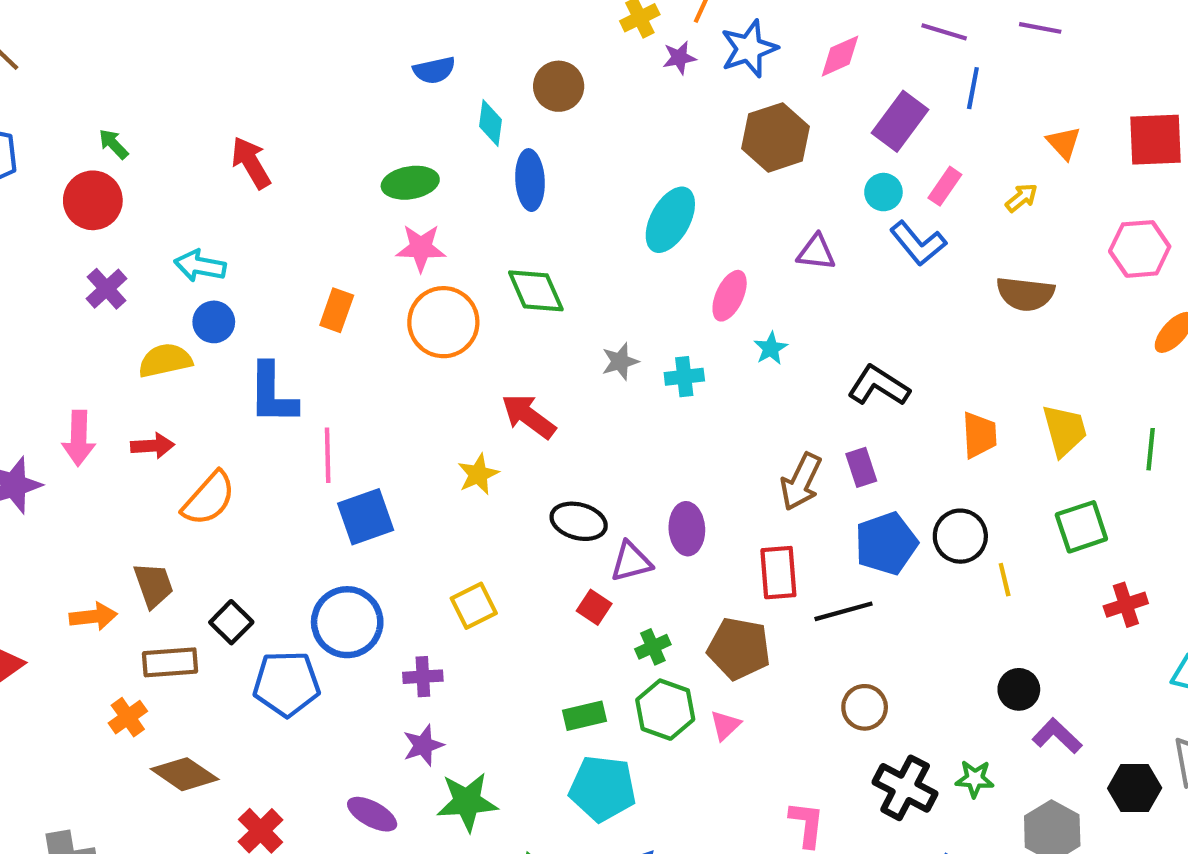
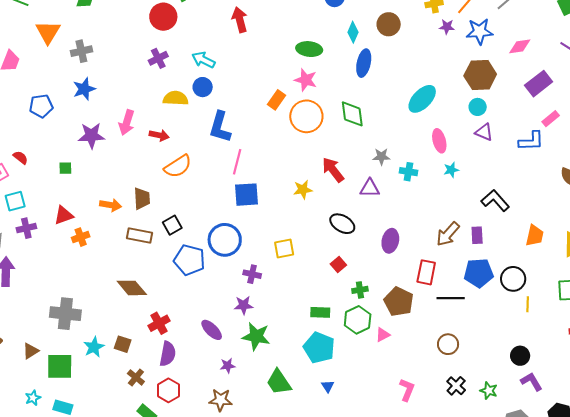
cyan circle: (883, 192) -> (478, 107), moved
blue L-shape: (918, 243) -> (531, 141), turned -68
pink ellipse: (730, 296) -> (439, 141), turned -55
orange rectangle: (337, 310) -> (276, 100), moved
purple triangle: (631, 562) -> (370, 188), moved
orange cross: (128, 717) -> (81, 237), moved
black cross: (905, 788) -> (456, 386), size x0.7

